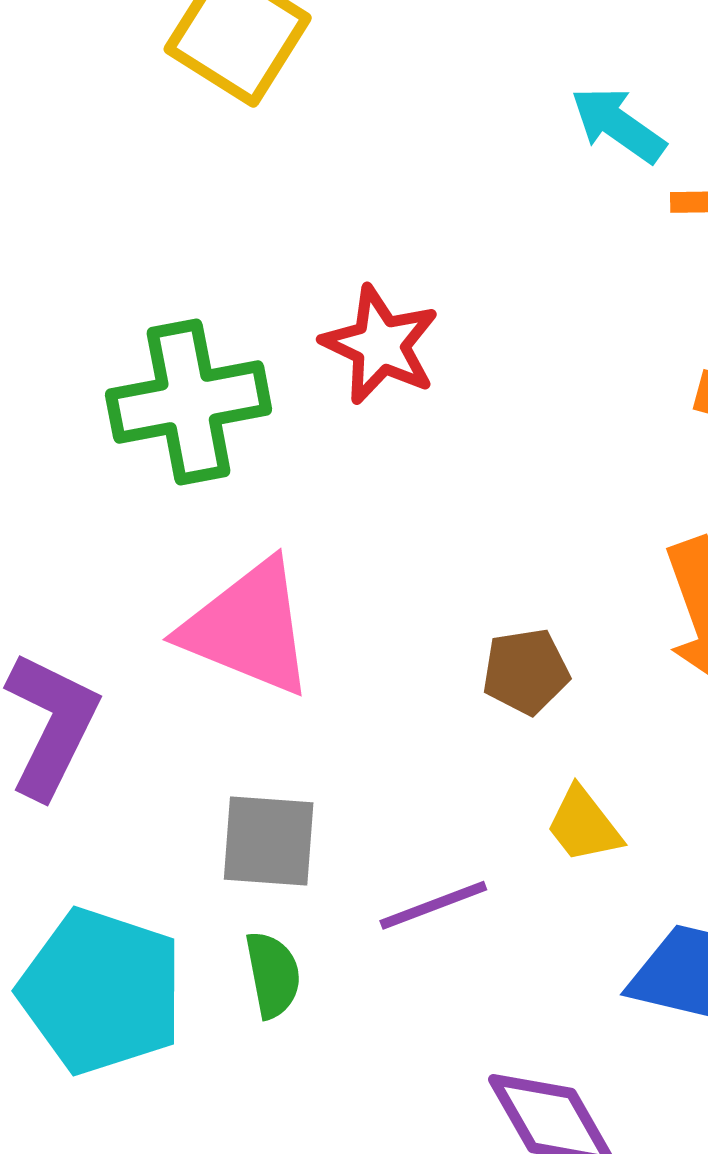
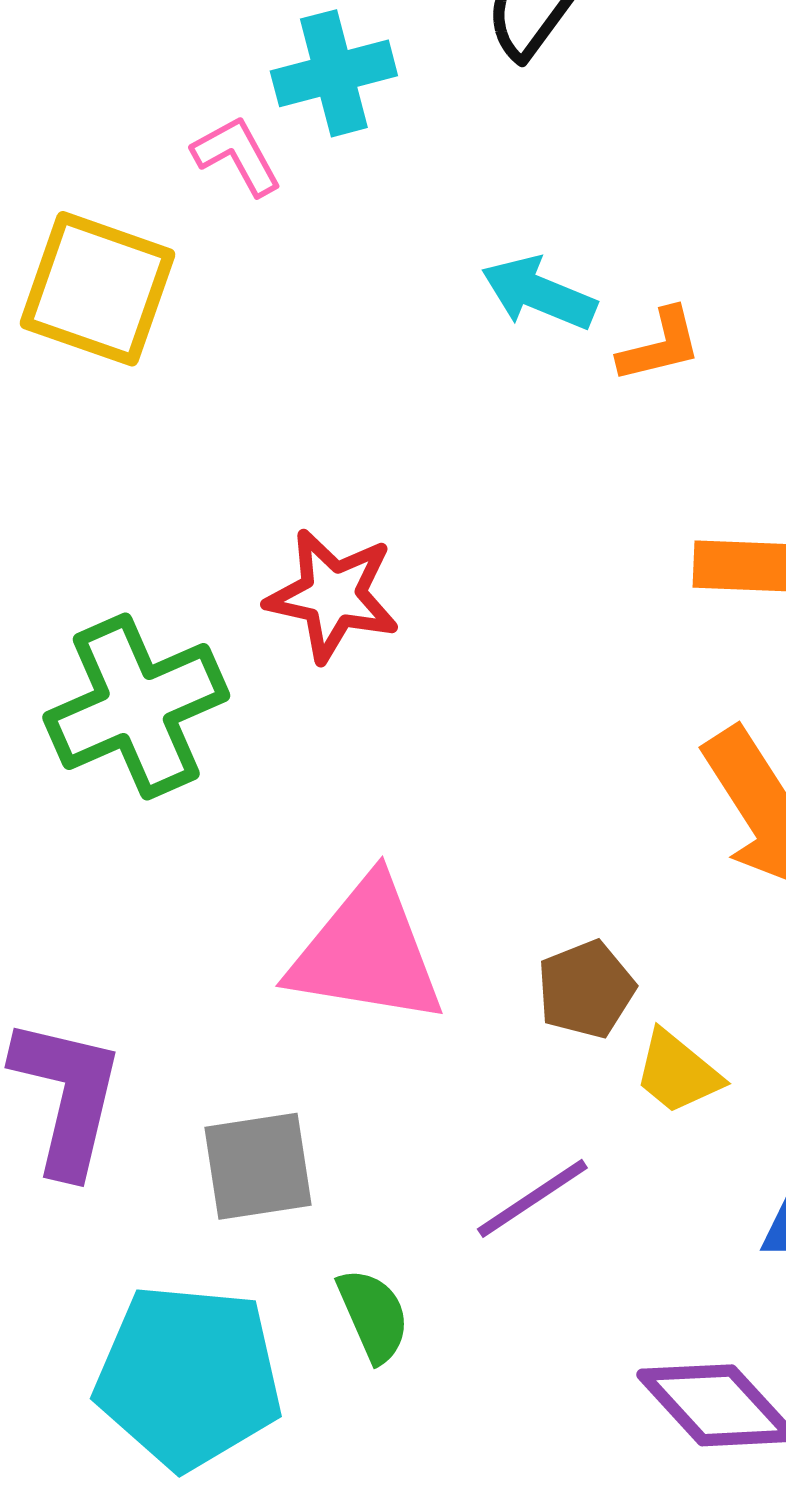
pink triangle: (248, 628) -> (367, 952), moved
brown pentagon: (526, 671) -> (586, 989), moved
gray square: (269, 841) -> (258, 1166), moved

